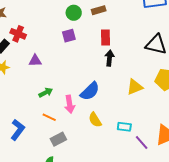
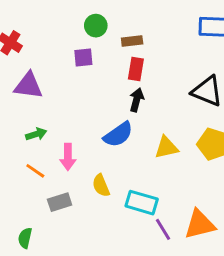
brown rectangle: (99, 10) -> (132, 41), moved
purple triangle: (35, 61) -> (28, 86), size x1.5
blue semicircle: (90, 91) -> (118, 135), moved
cyan rectangle: (124, 127) -> (142, 203), size x1.5
gray rectangle: (58, 139) -> (60, 202), moved

